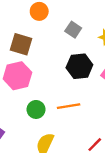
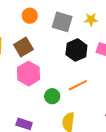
gray square: (73, 30) -> (62, 22), size x1.5
brown square: (21, 44) -> (23, 47), turned -30

